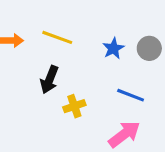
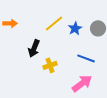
yellow line: (57, 37) -> (54, 23), moved, turned -60

